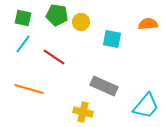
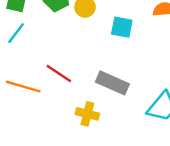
red line: (54, 57) -> (59, 73), moved

